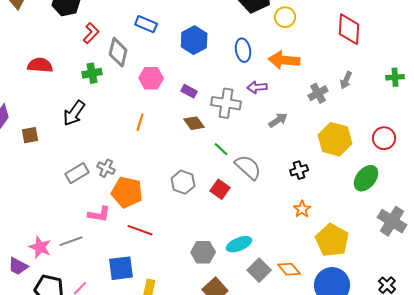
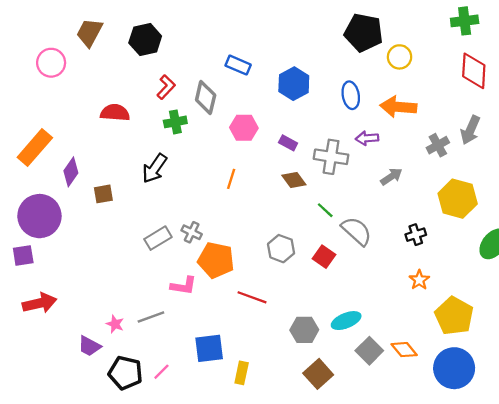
red L-shape: (91, 33) -> (166, 87), moved
gray arrow: (346, 80) -> (470, 130), size x1.4
red line: (140, 230) -> (252, 297), moved
pink star: (40, 247) -> (115, 324), size x0.7

